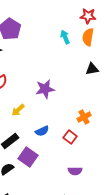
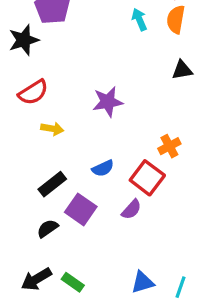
yellow arrow: (18, 110) -> (52, 129), moved, turned -128
red square: (70, 137) -> (147, 178), size x1.5
purple semicircle: (75, 171) -> (131, 209), moved, turned -48

